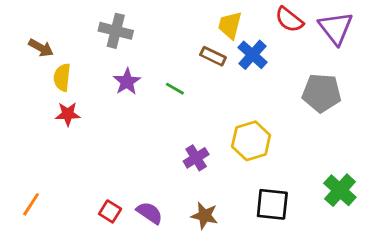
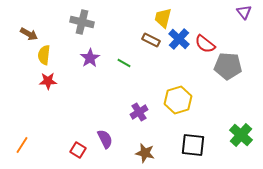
red semicircle: (289, 20) -> (205, 44), moved
purple triangle: (336, 28) -> (244, 12), moved, size x0.6
purple semicircle: (150, 213) -> (105, 139), moved, turned 30

